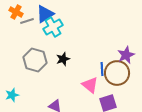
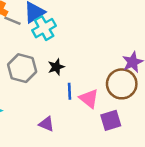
gray line: (27, 21) -> (12, 21), turned 40
blue line: (102, 69) -> (70, 91), moved

